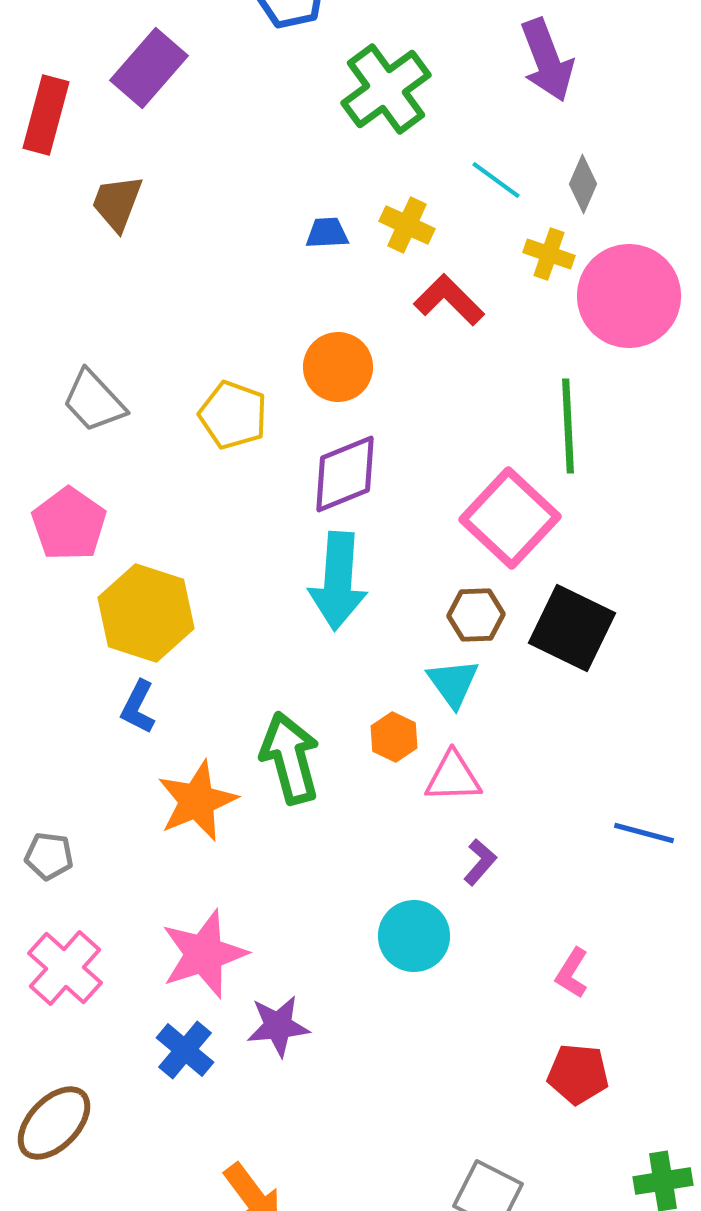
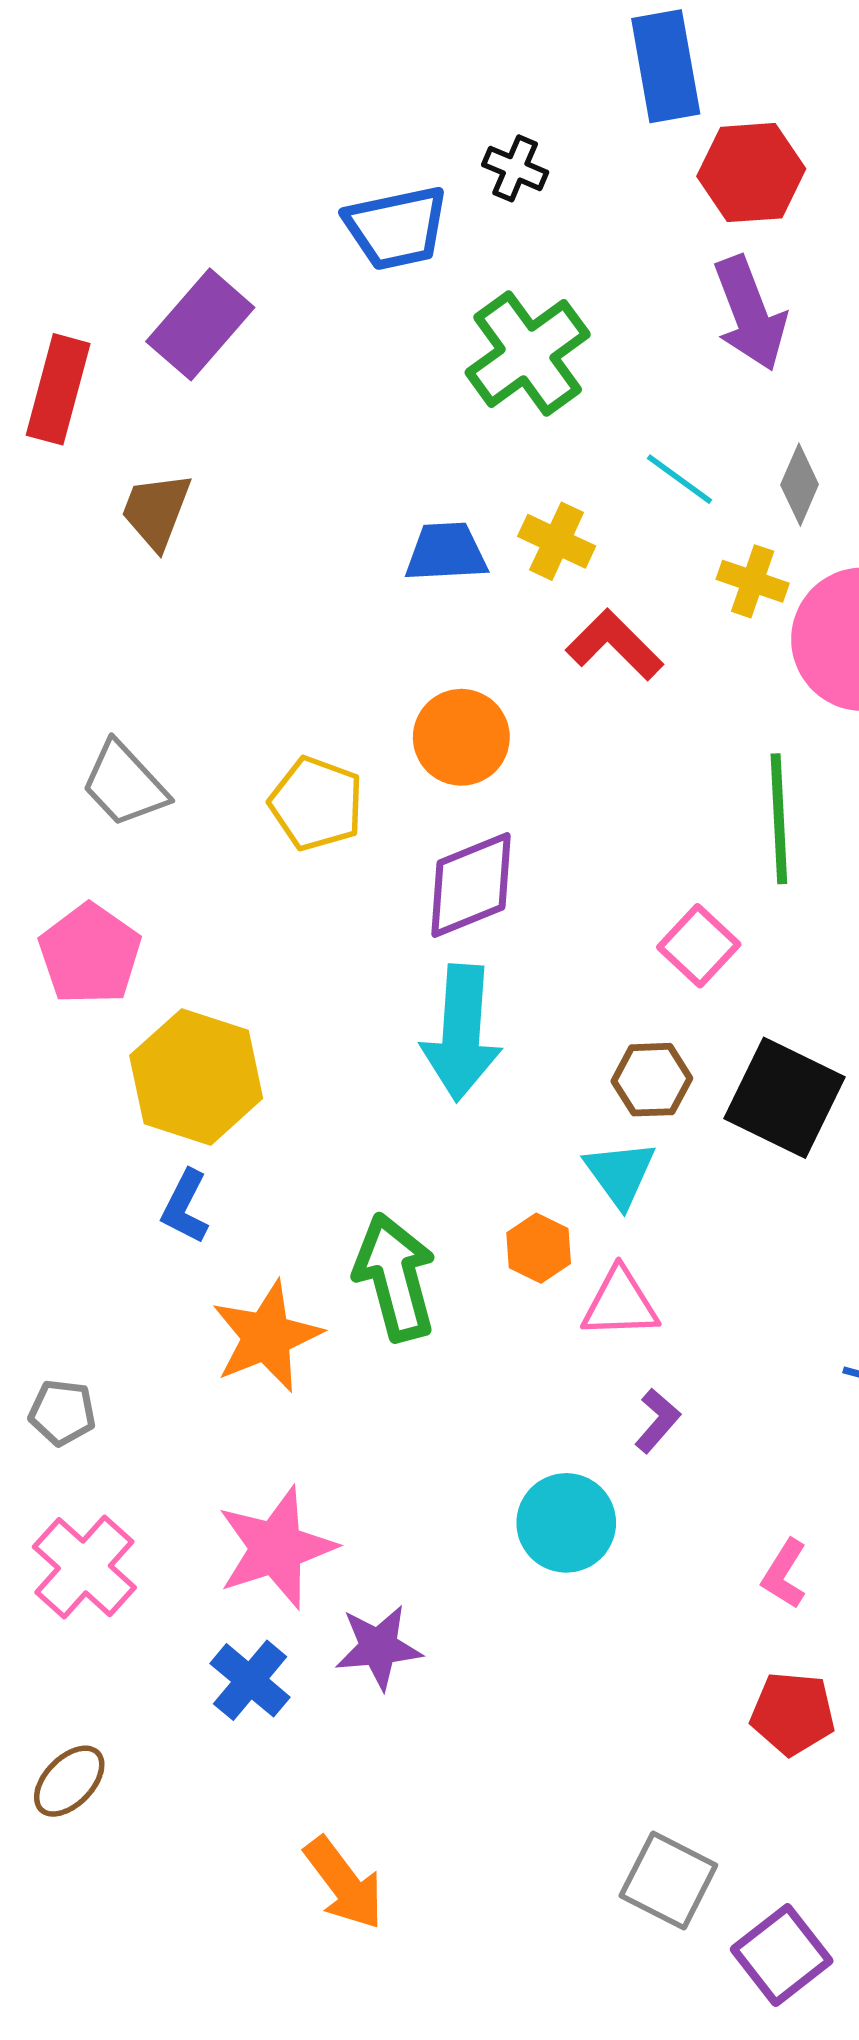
blue trapezoid: (327, 233) -> (446, 552), size x1.4
pink square: (510, 518) -> (699, 946), size x0.6
brown ellipse: (54, 1123) -> (69, 1781), size x0.7

